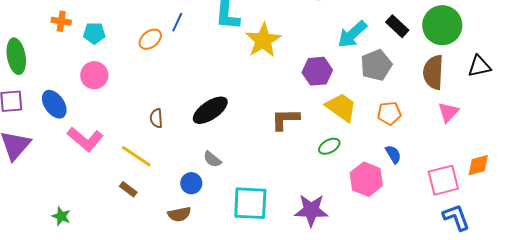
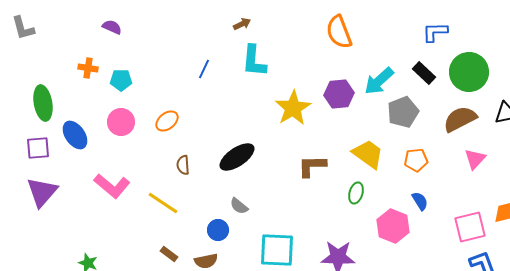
orange ellipse: (150, 39) -> (167, 121), moved
yellow star: (263, 40) -> (293, 108), moved
purple hexagon: (317, 71) -> (339, 94), moved
brown semicircle: (433, 72) -> (460, 119), turned 60
blue ellipse: (54, 104) -> (75, 135), moved
green ellipse: (329, 146) -> (356, 193), turned -45
brown rectangle: (128, 189) -> (169, 254), moved

